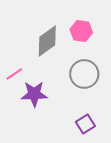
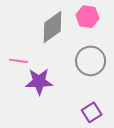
pink line: (14, 74) -> (19, 61), turned 42

